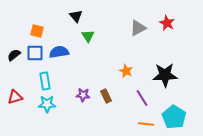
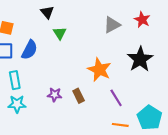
blue semicircle: (59, 52) -> (29, 50), turned 126
orange star: (126, 71) -> (99, 70), size x1.6
black star: (165, 75) -> (140, 59), moved, turned -30

